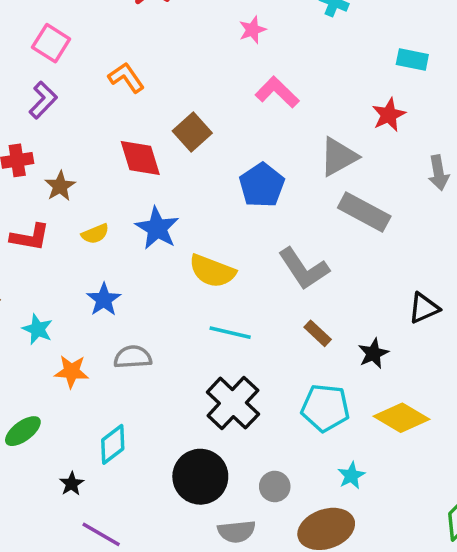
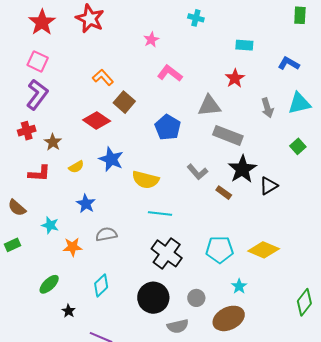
orange L-shape: (126, 78) -> (103, 77), moved
purple L-shape: (43, 100) -> (37, 94), size x1.4
gray triangle: (339, 157) -> (209, 106), turned 30
red diamond: (140, 158) -> (97, 120), turned -32
gray L-shape: (304, 269) -> (197, 172), size x0.7
brown rectangle: (318, 333) -> (224, 193), moved
black star: (373, 353) -> (242, 169), moved, size x1.6
black star: (72, 484) -> (69, 311), moved

